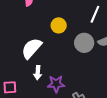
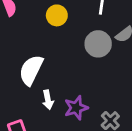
yellow circle: (59, 25) -> (57, 15), moved

